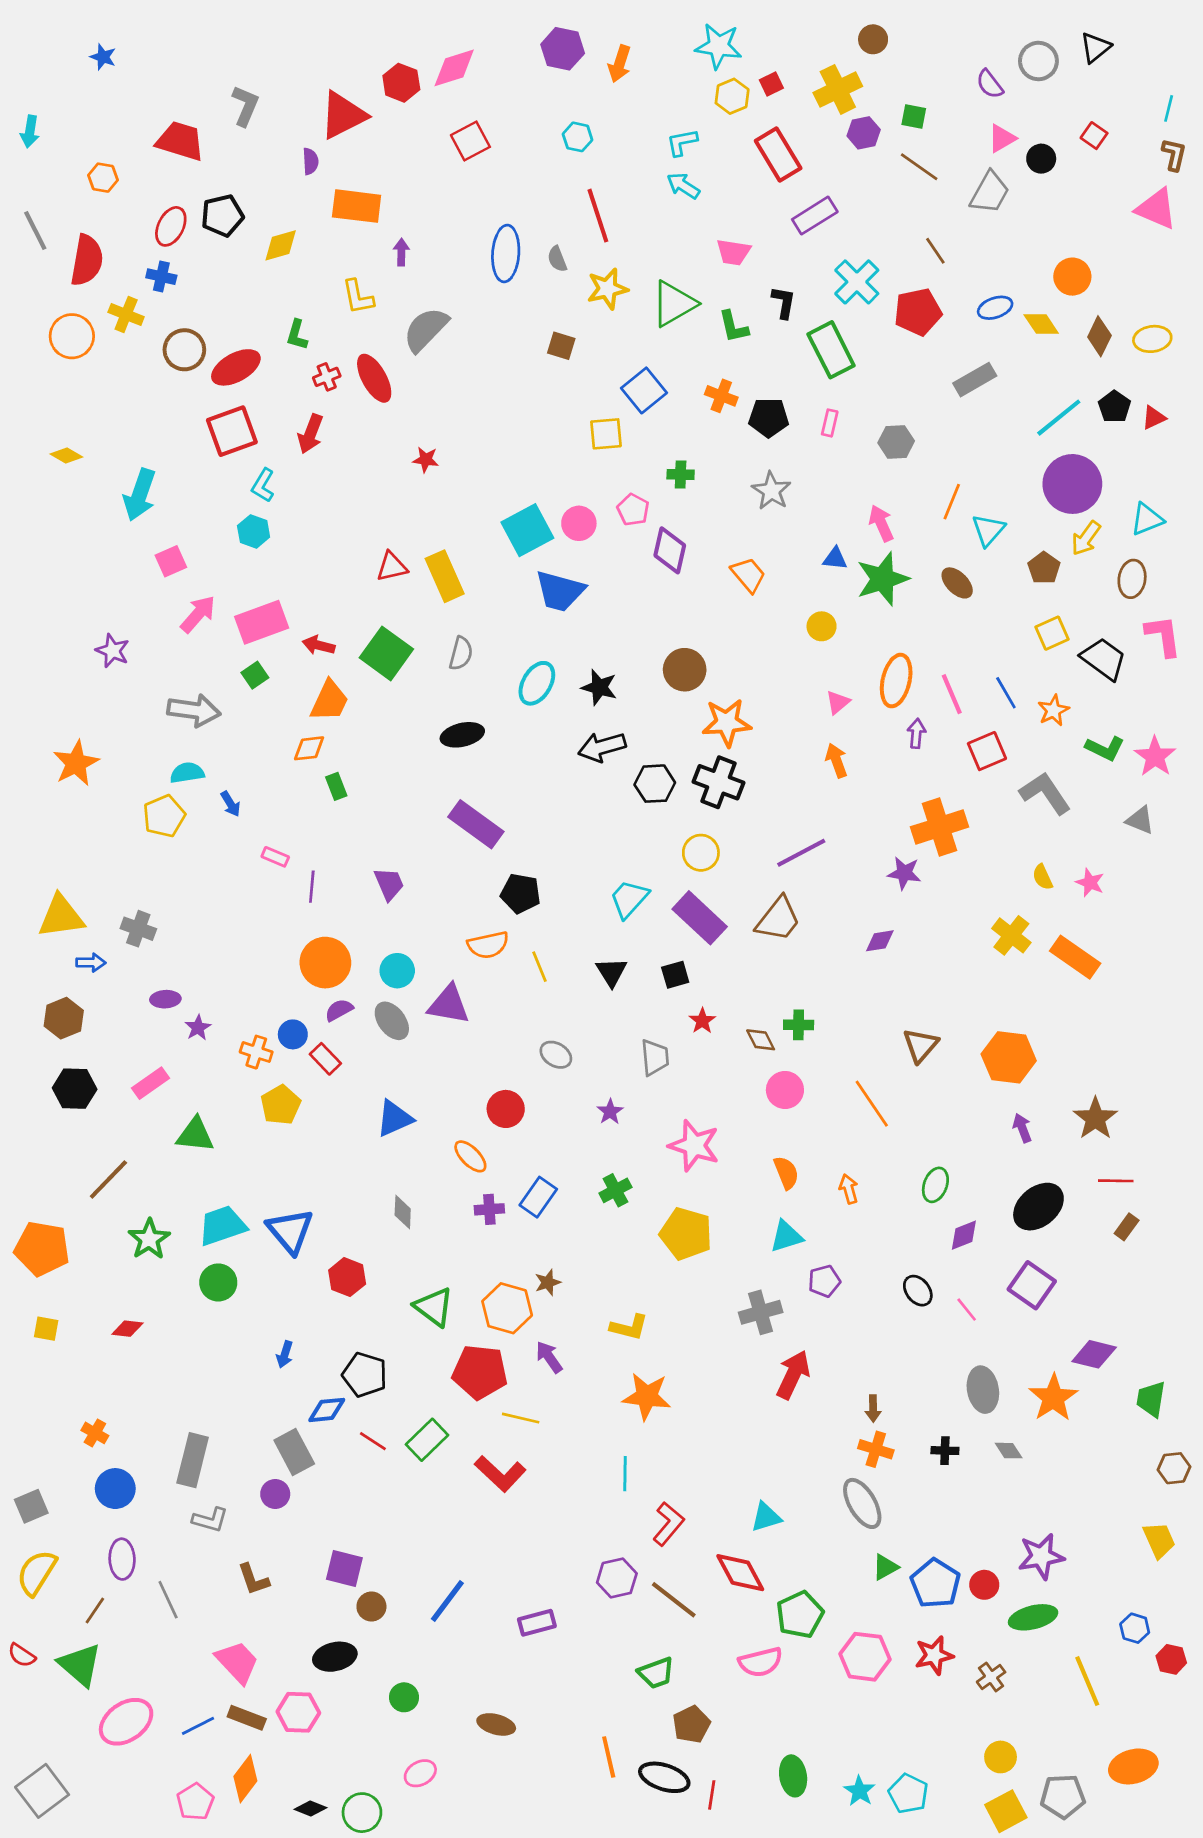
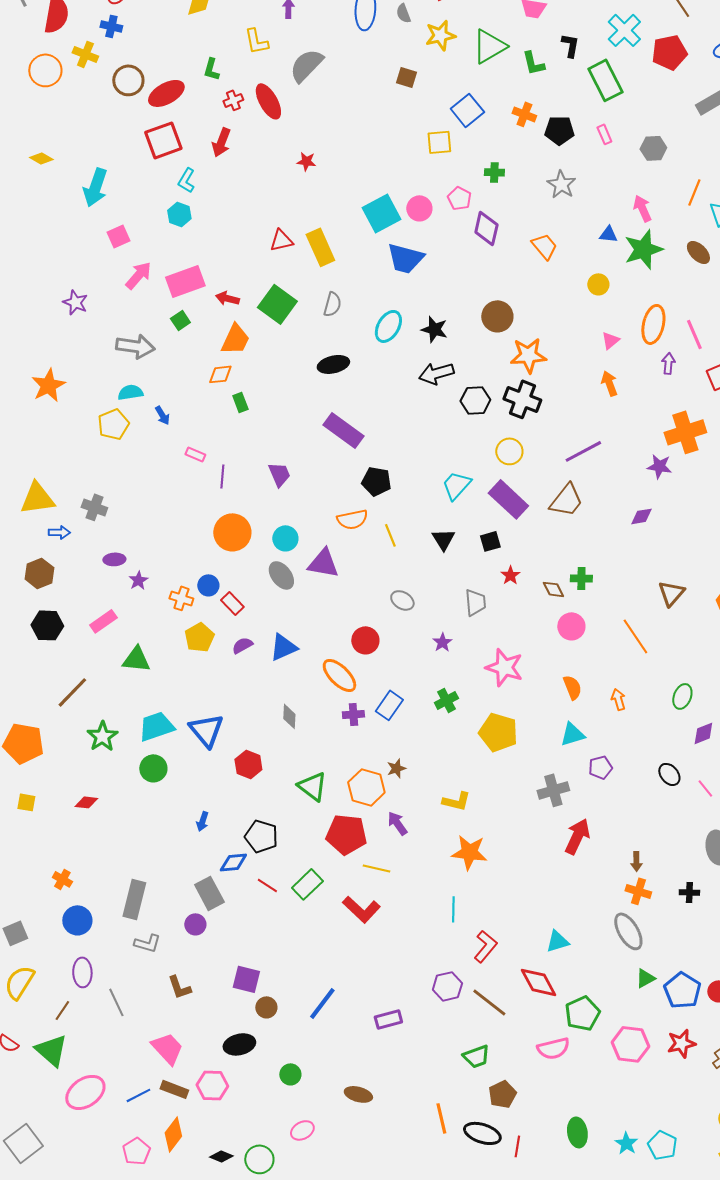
pink rectangle: (830, 423) -> (604, 134), turned -36
purple semicircle: (339, 1010) -> (242, 645), moved
orange ellipse: (470, 1156) -> (339, 675), size x1.4

